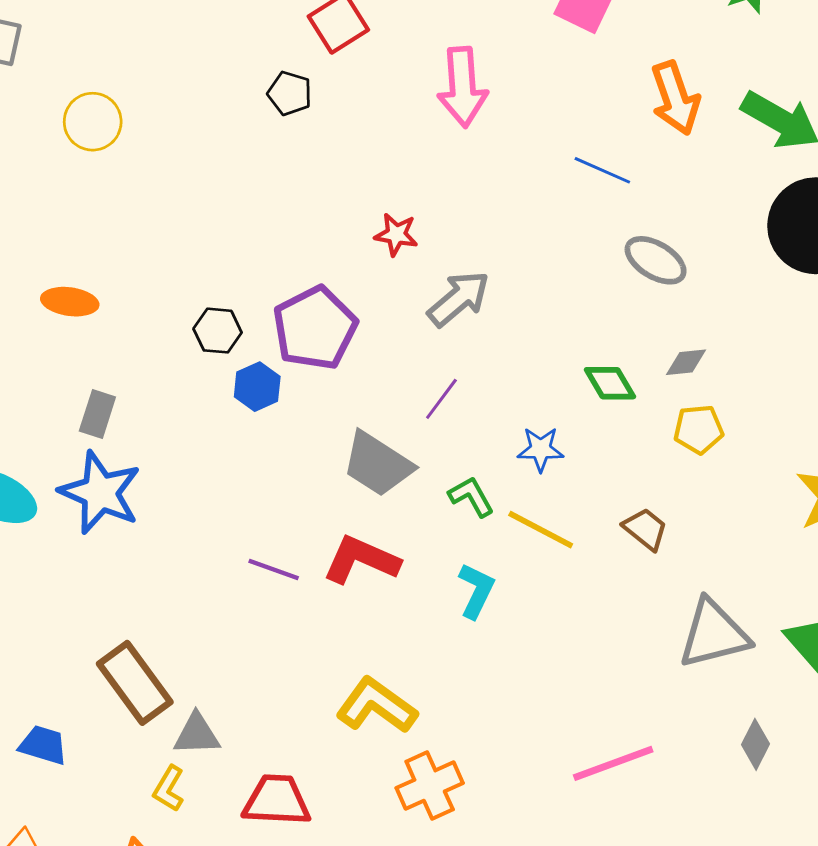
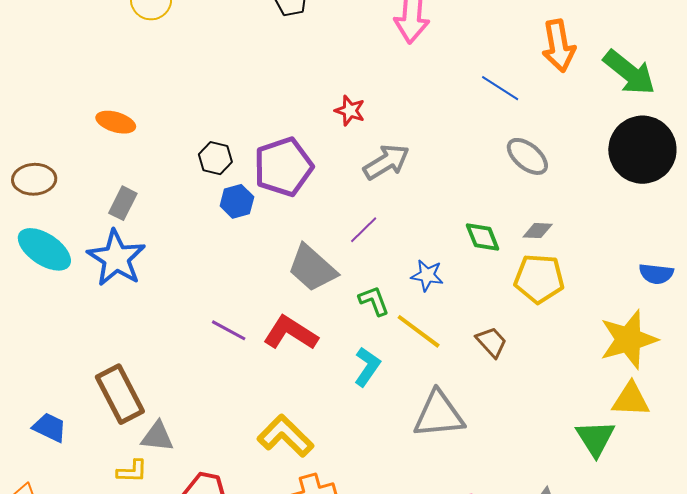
yellow pentagon: (699, 429) -> (539, 279), size x1.4
gray triangle: (714, 634) -> (439, 415), moved
yellow L-shape: (169, 789) -> (132, 471), turned -128

